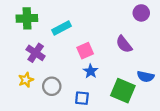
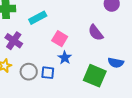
pink square: (85, 51) -> (60, 39), turned -35
blue square: (82, 98) -> (48, 73), moved

